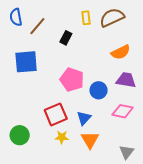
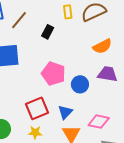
pink diamond: (123, 111) -> (99, 122), moved
yellow star: (62, 137) -> (35, 132), moved

